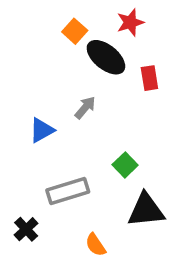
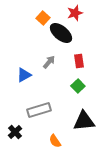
red rectangle: (149, 78) -> (79, 61), moved
green square: (125, 165) -> (78, 86), moved

